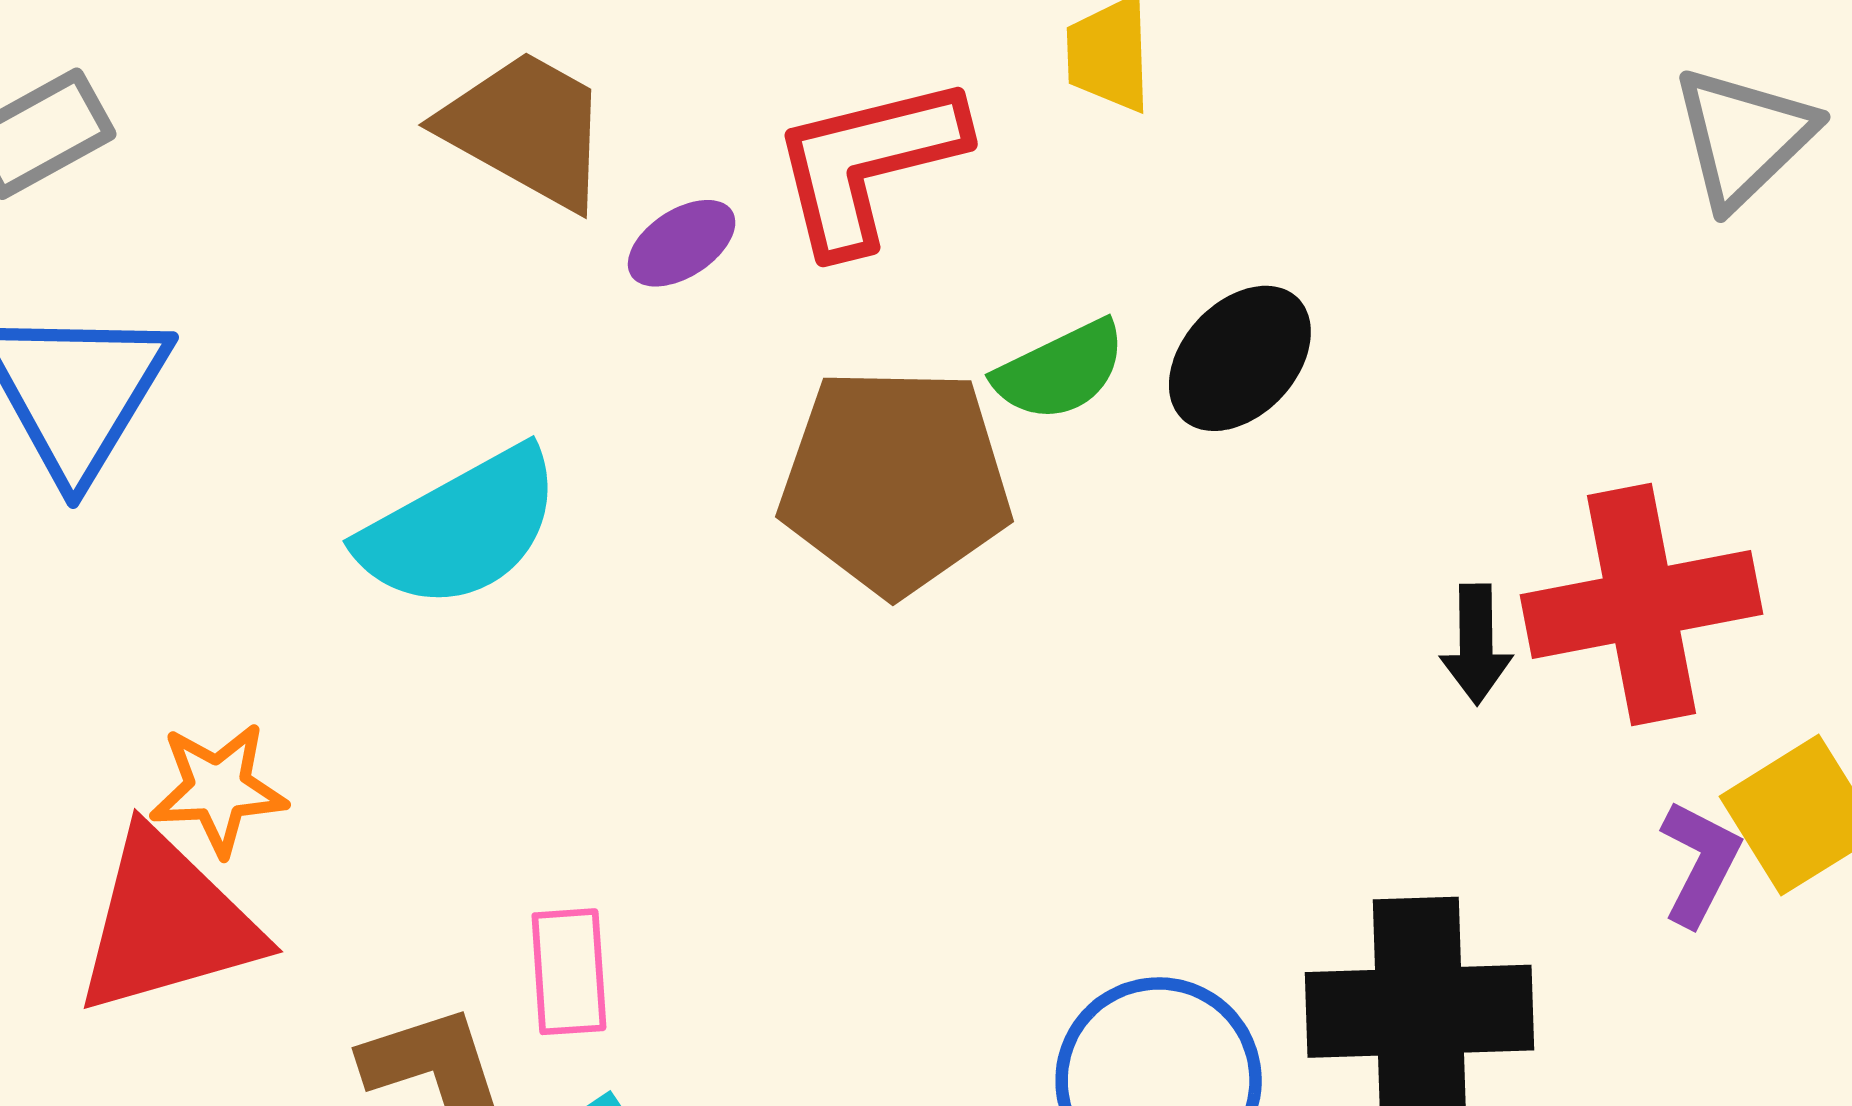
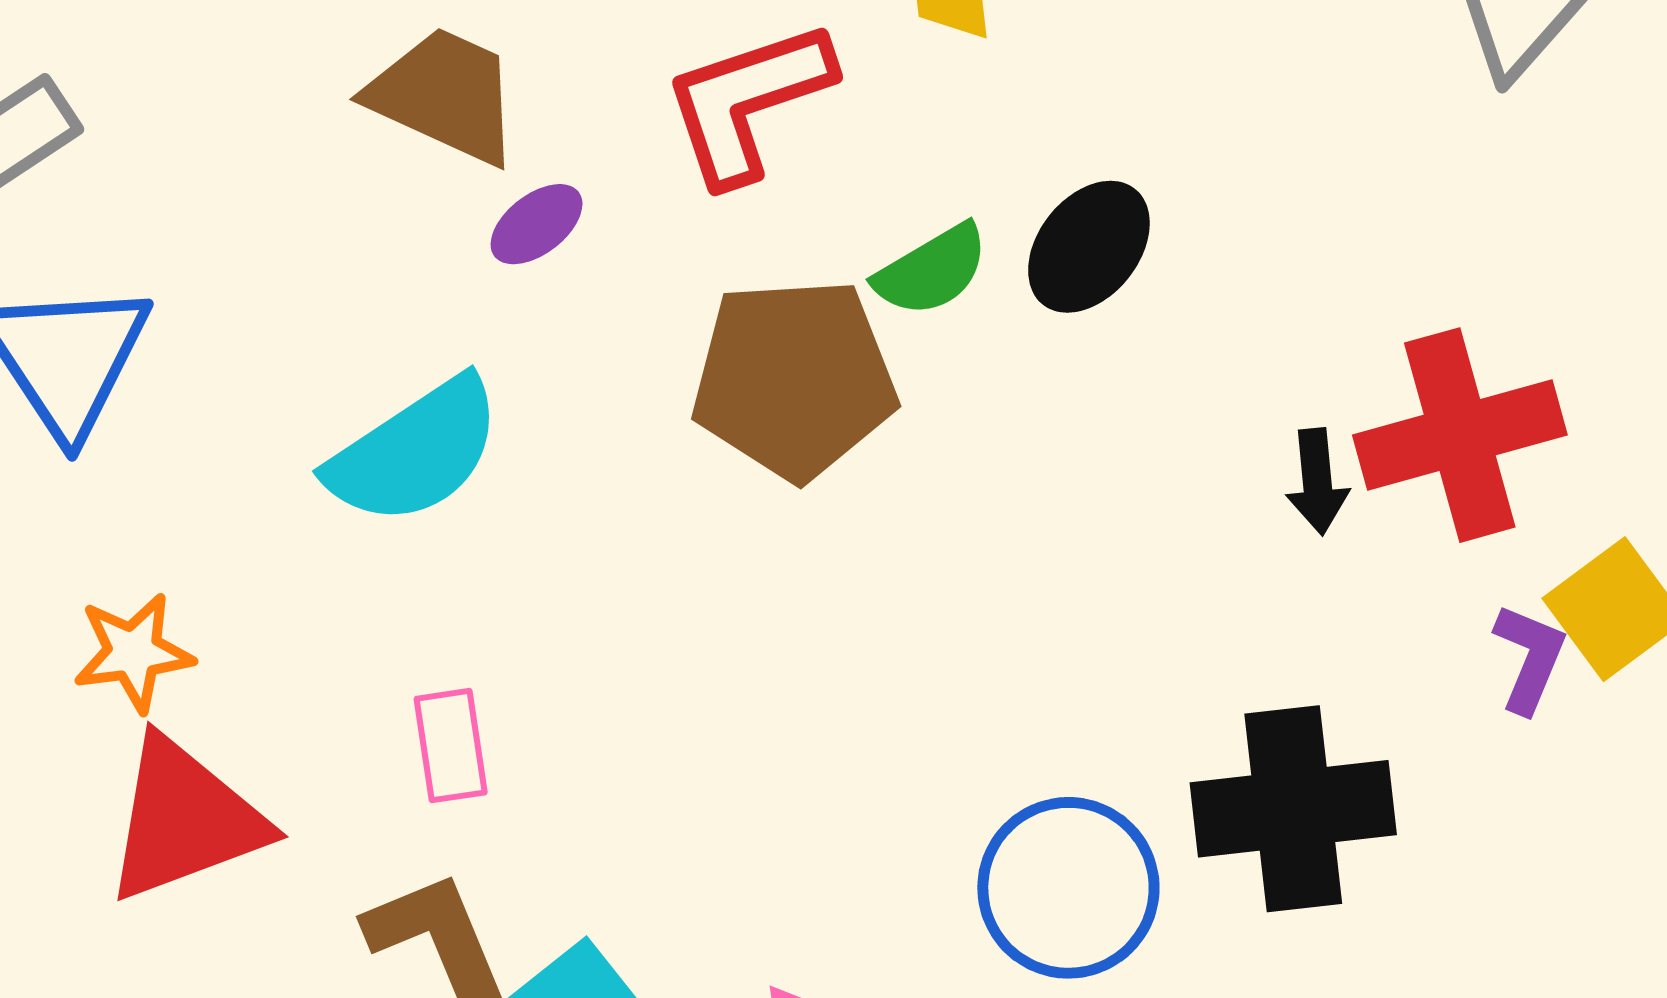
purple ellipse: (682, 243) -> (537, 224), moved
orange star: (218, 789) -> (133, 652), moved
pink rectangle: (569, 972) -> (451, 746), moved

